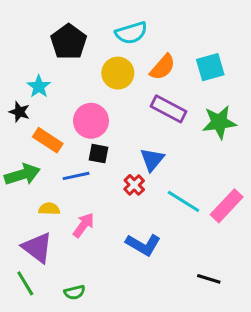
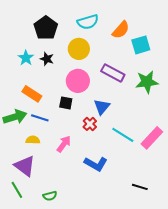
orange semicircle: (163, 67) -> (121, 30), moved
black star: (19, 112) -> (47, 59), moved
pink circle: (91, 121) -> (78, 81), moved
blue line: (76, 176) -> (40, 118), moved, turned 30
pink arrow: (84, 225) -> (64, 144), moved

